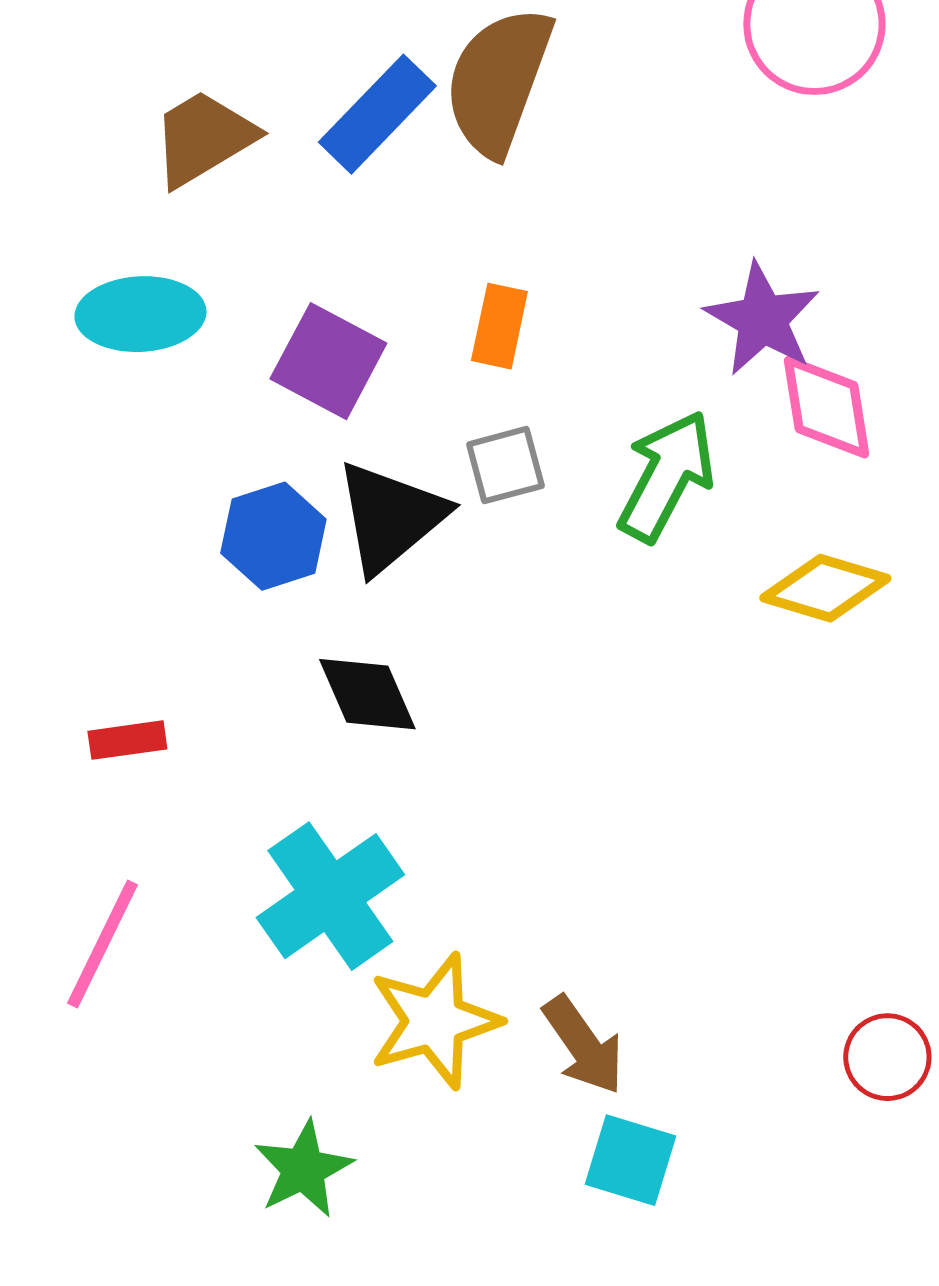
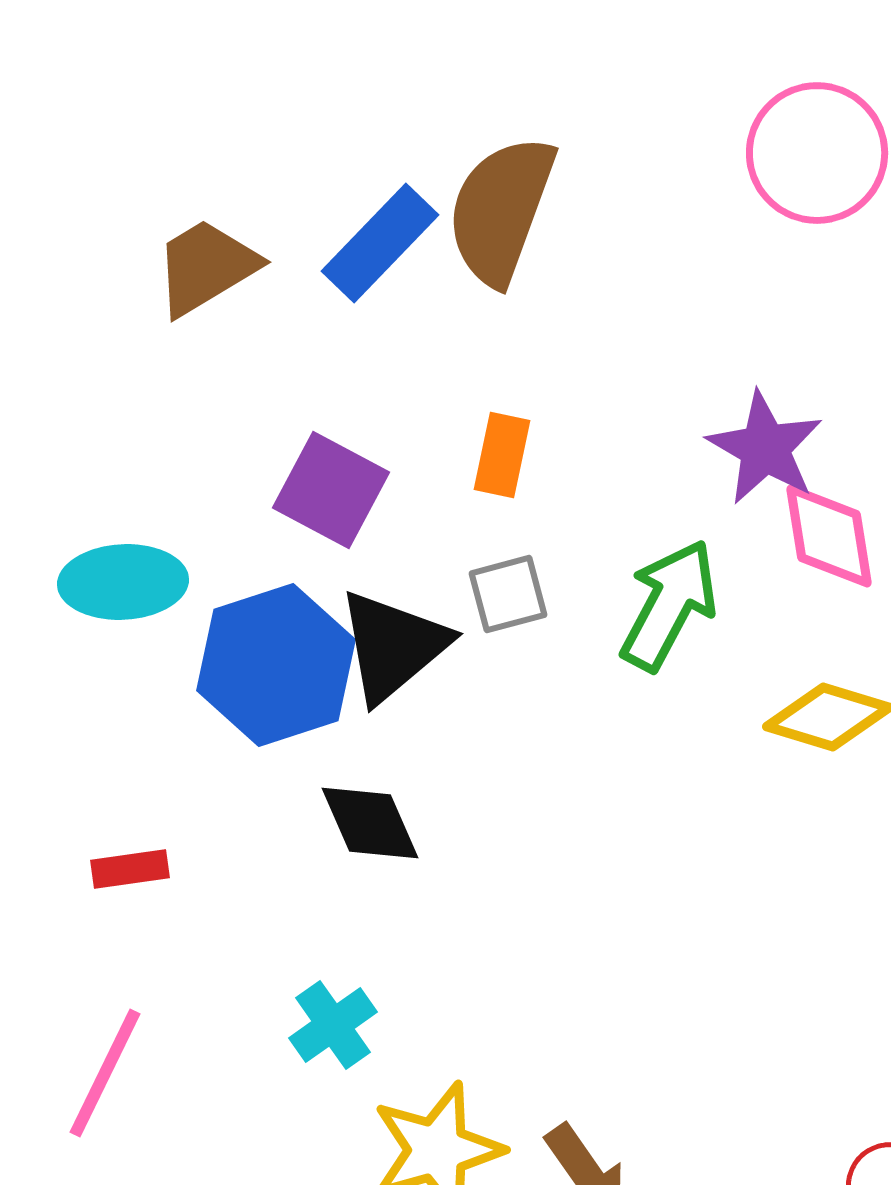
cyan ellipse: (140, 314) -> (123, 582), moved
blue hexagon: (273, 536) -> (276, 665), size x1.5
cyan cross: (330, 896) -> (333, 1025), size x0.6

